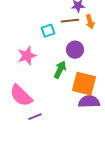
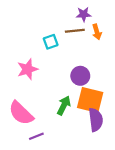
purple circle: (75, 50) -> (80, 76), moved
green arrow: (60, 70) -> (64, 105), moved
purple semicircle: (89, 102) -> (96, 120), turned 85

